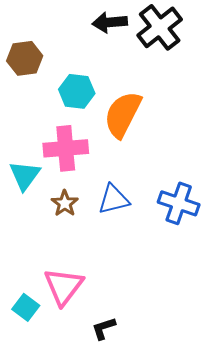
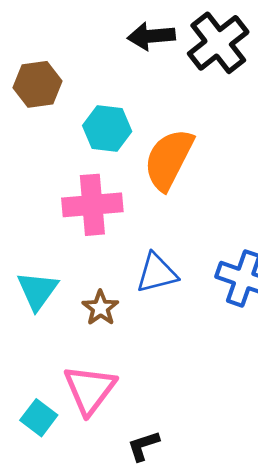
cyan triangle: (25, 175) -> (37, 290), moved
brown star: (65, 203) -> (100, 308), moved

